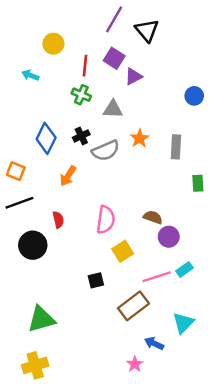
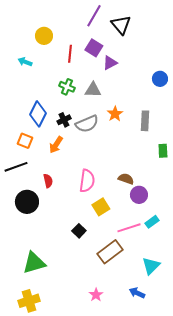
green cross: (81, 95) -> (67, 87), moved
black cross: (81, 136) -> (64, 120), moved
orange square: (16, 171) -> (25, 141), moved
black square: (96, 280) -> (79, 231), turned -32
blue arrow: (154, 344) -> (137, 293), moved
pink star: (135, 364) -> (96, 295), moved

